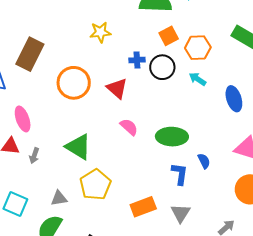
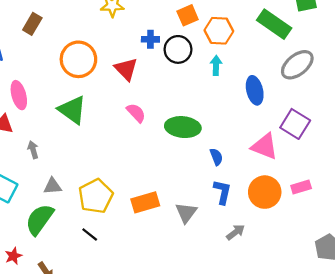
brown rectangle: (30, 54) -> (32, 24), size x0.6
cyan arrow: (198, 79) -> (216, 65), turned 54
green triangle: (78, 147) -> (72, 110), moved
gray arrow: (34, 156) -> (33, 150), moved, turned 140
blue L-shape: (180, 174) -> (222, 192), moved
yellow pentagon: (95, 185) -> (96, 196), moved

